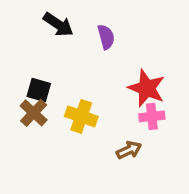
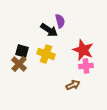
black arrow: (58, 25) -> (49, 30), moved
yellow cross: (81, 116) -> (46, 54), moved

